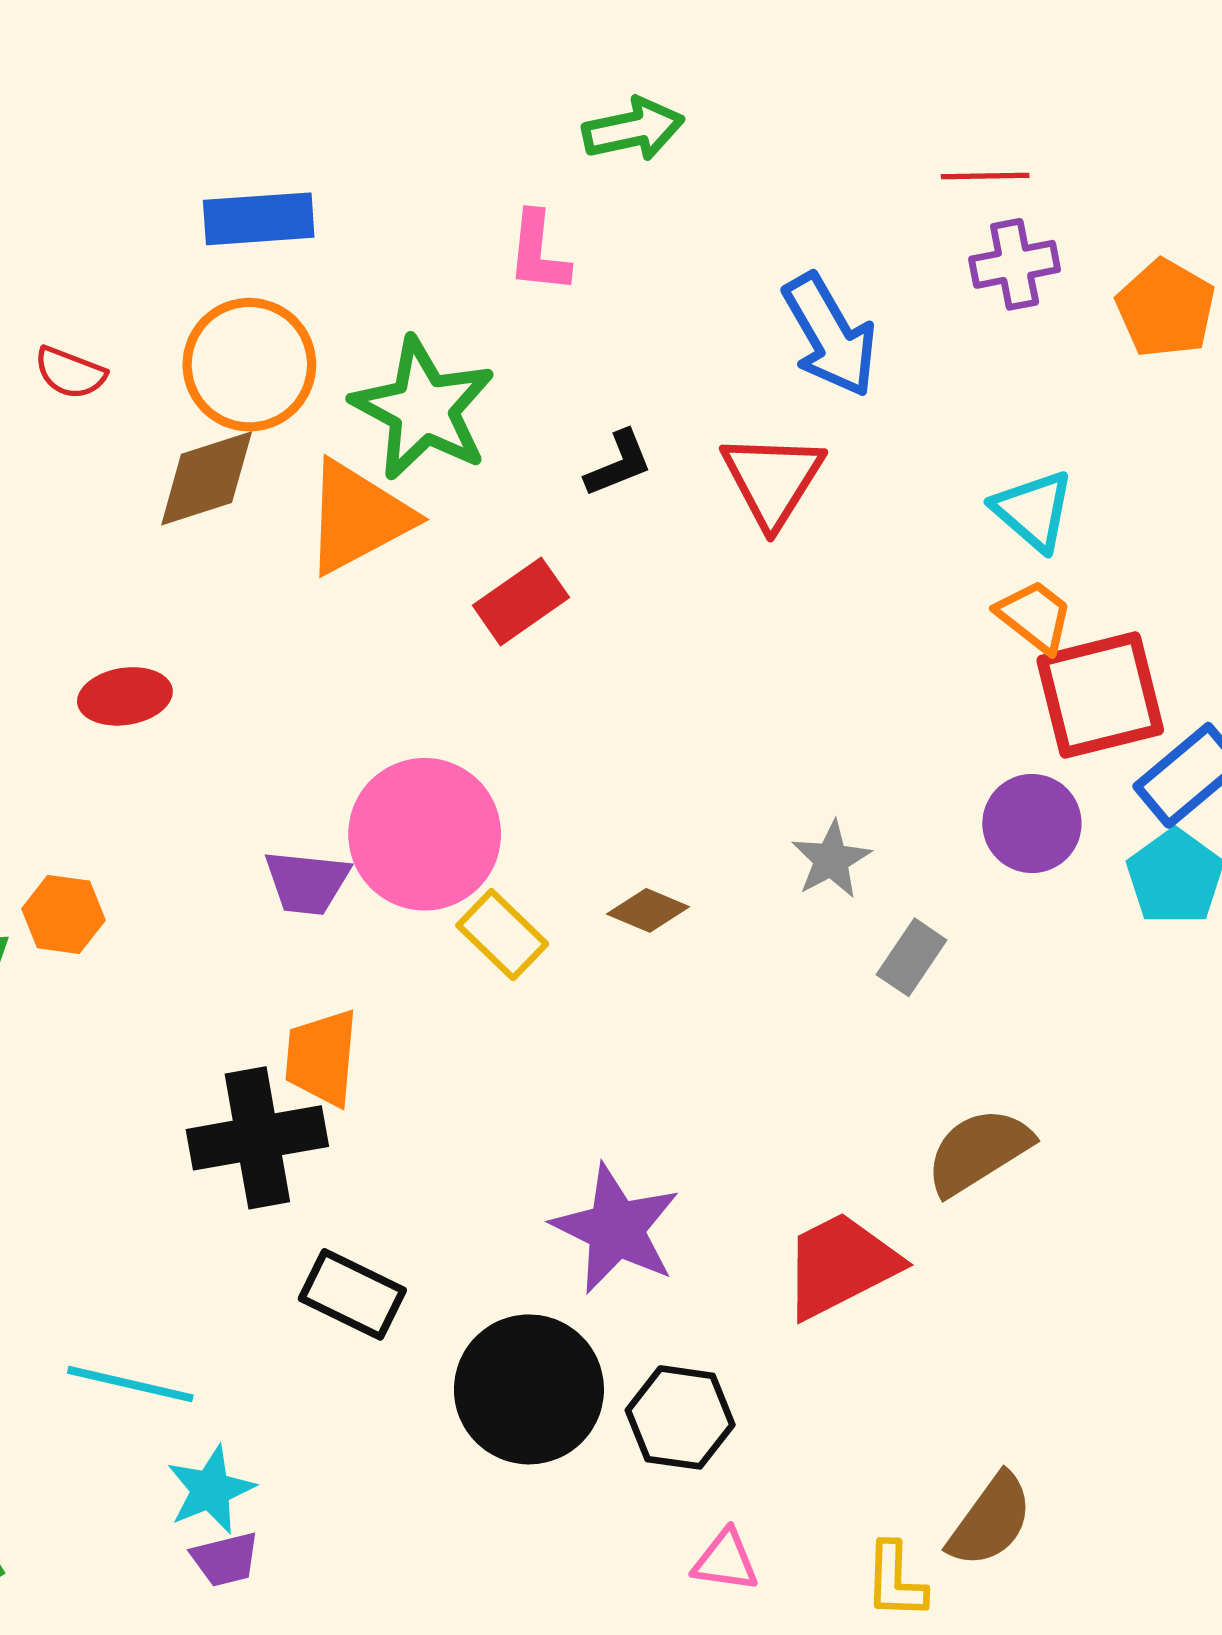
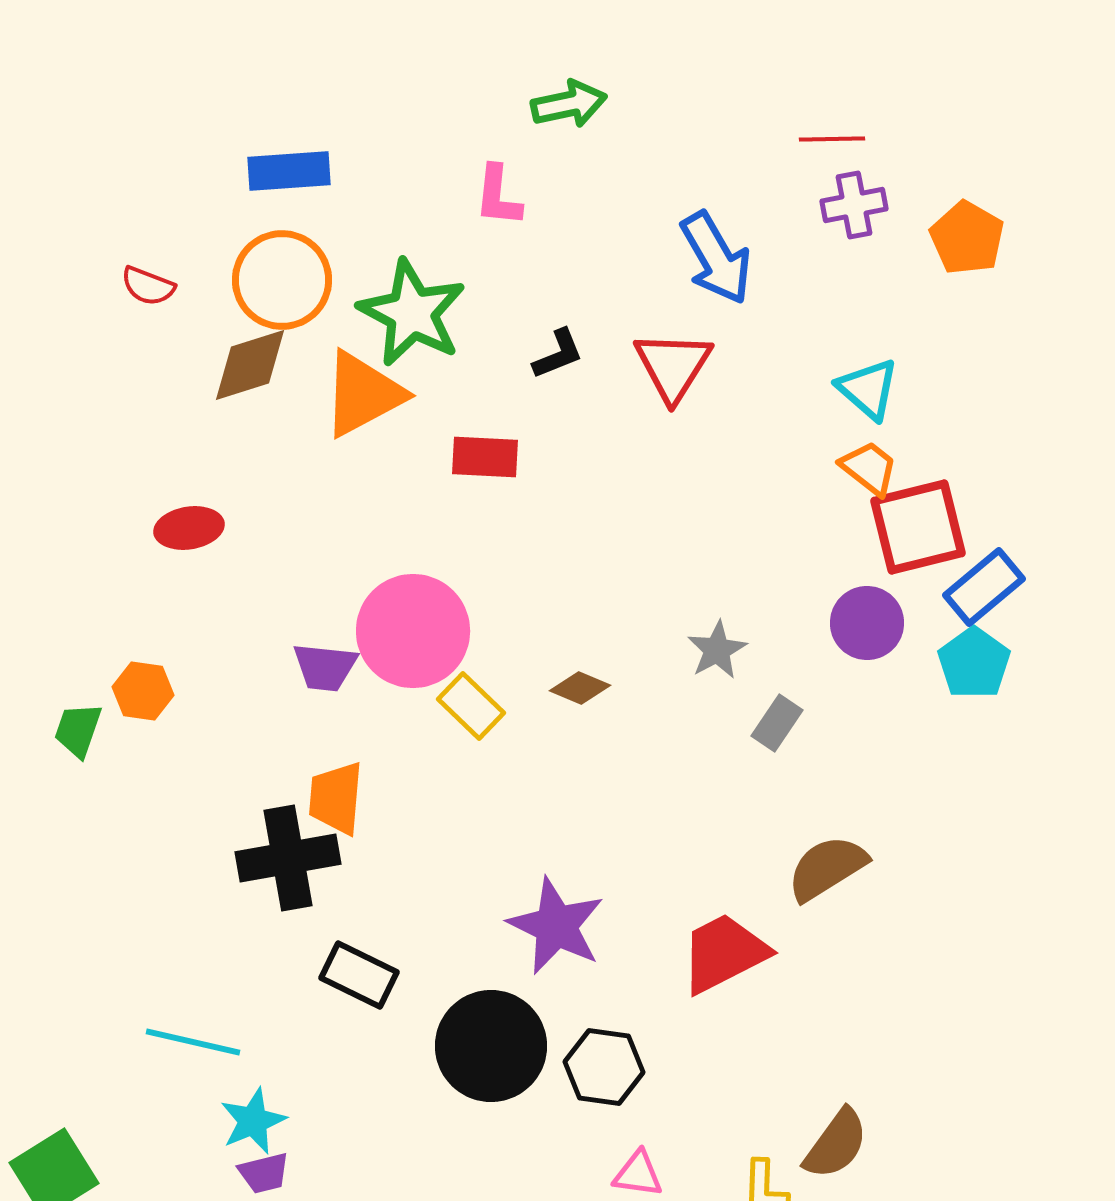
red rectangle: (521, 601) -> (485, 457), turned 38

